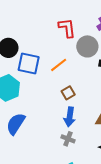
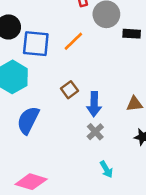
brown square: (68, 93) -> (70, 90), moved
gray cross: (68, 139) -> (95, 132), turned 32

